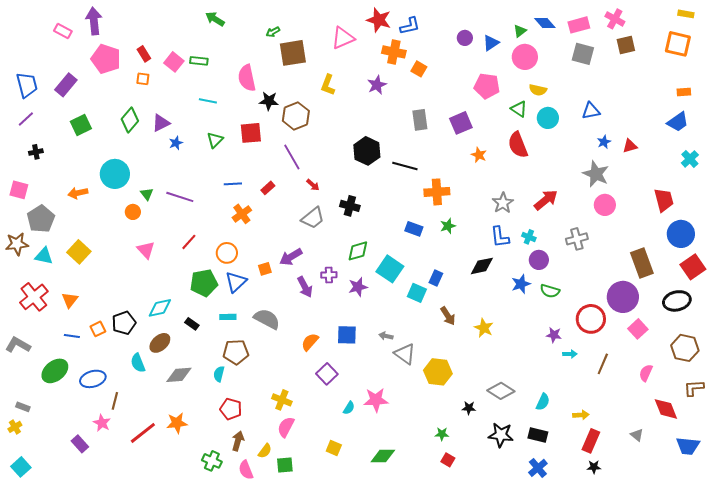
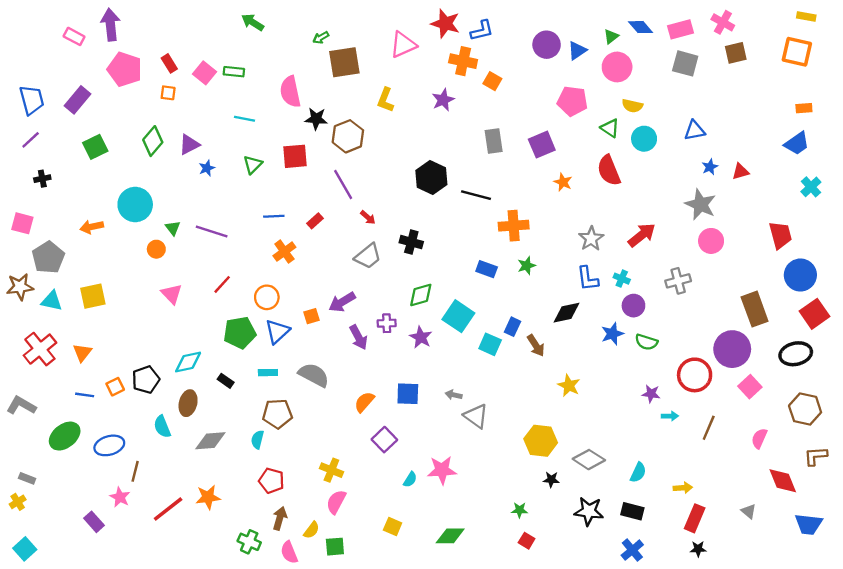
purple circle: (465, 38) -> (547, 45), size x1.5
yellow square: (79, 252) -> (93, 296), turned 35
purple star: (358, 287) -> (421, 337), turned -30
brown arrow: (448, 316) -> (536, 346), moved
brown ellipse: (160, 343) -> (188, 403), turned -35
yellow hexagon: (438, 372) -> (541, 441), moved

